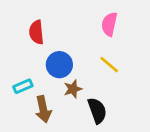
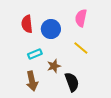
blue circle: (59, 65) -> (51, 29), moved
cyan rectangle: (23, 86) -> (35, 54), moved

